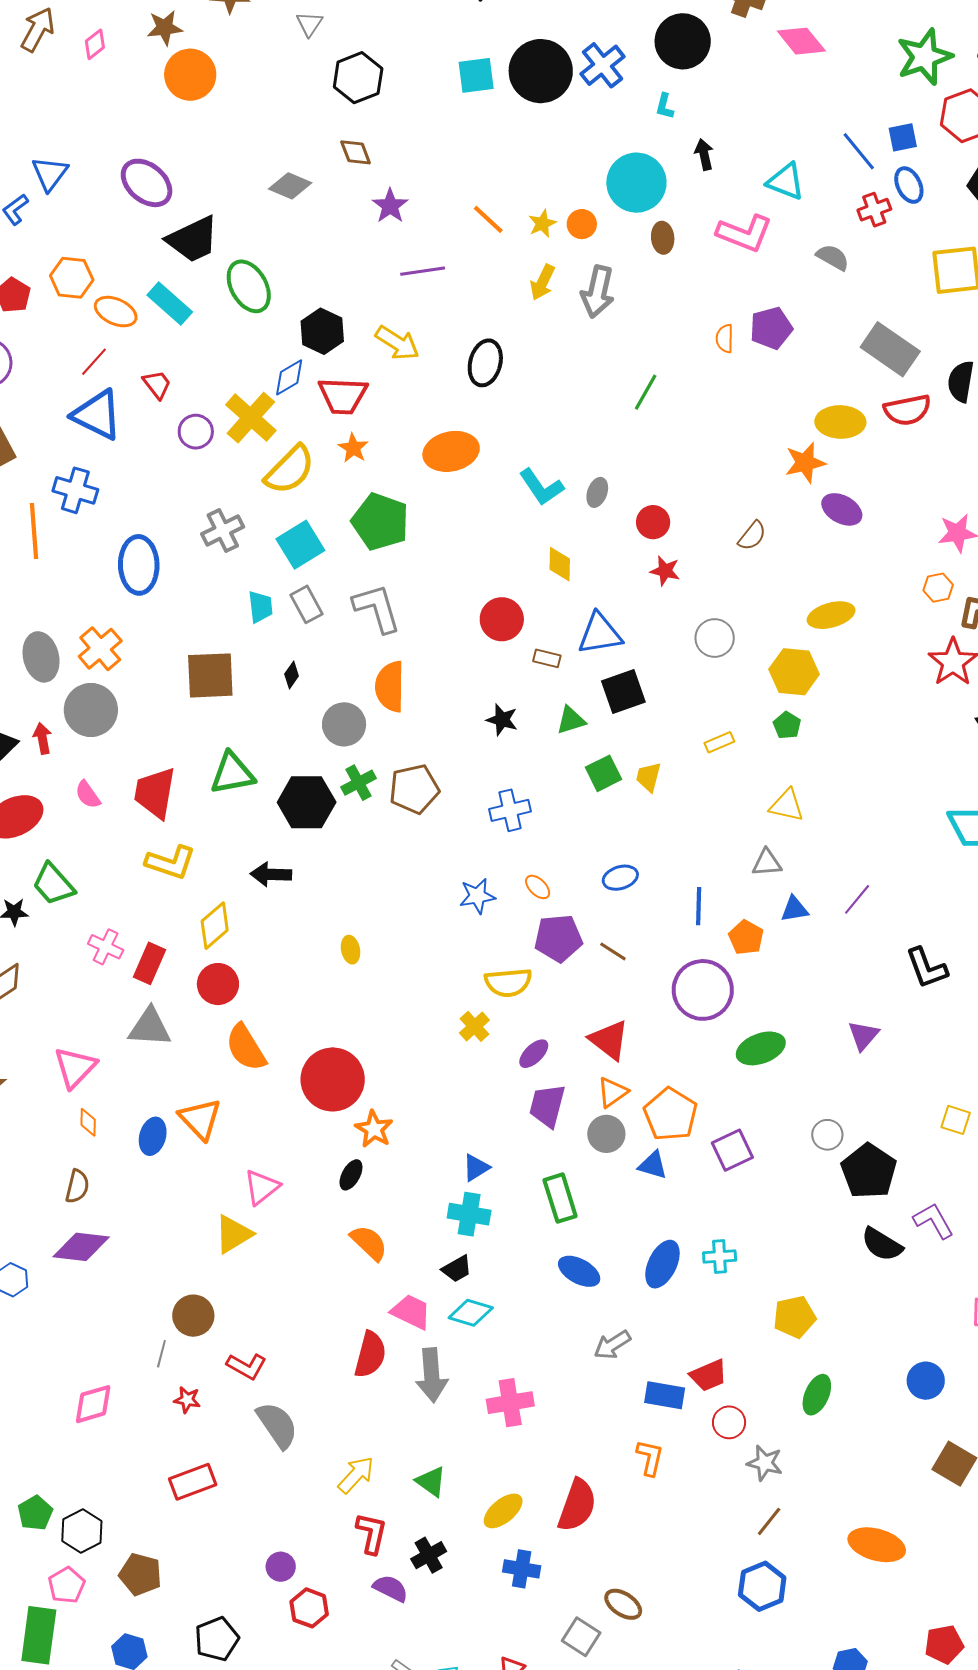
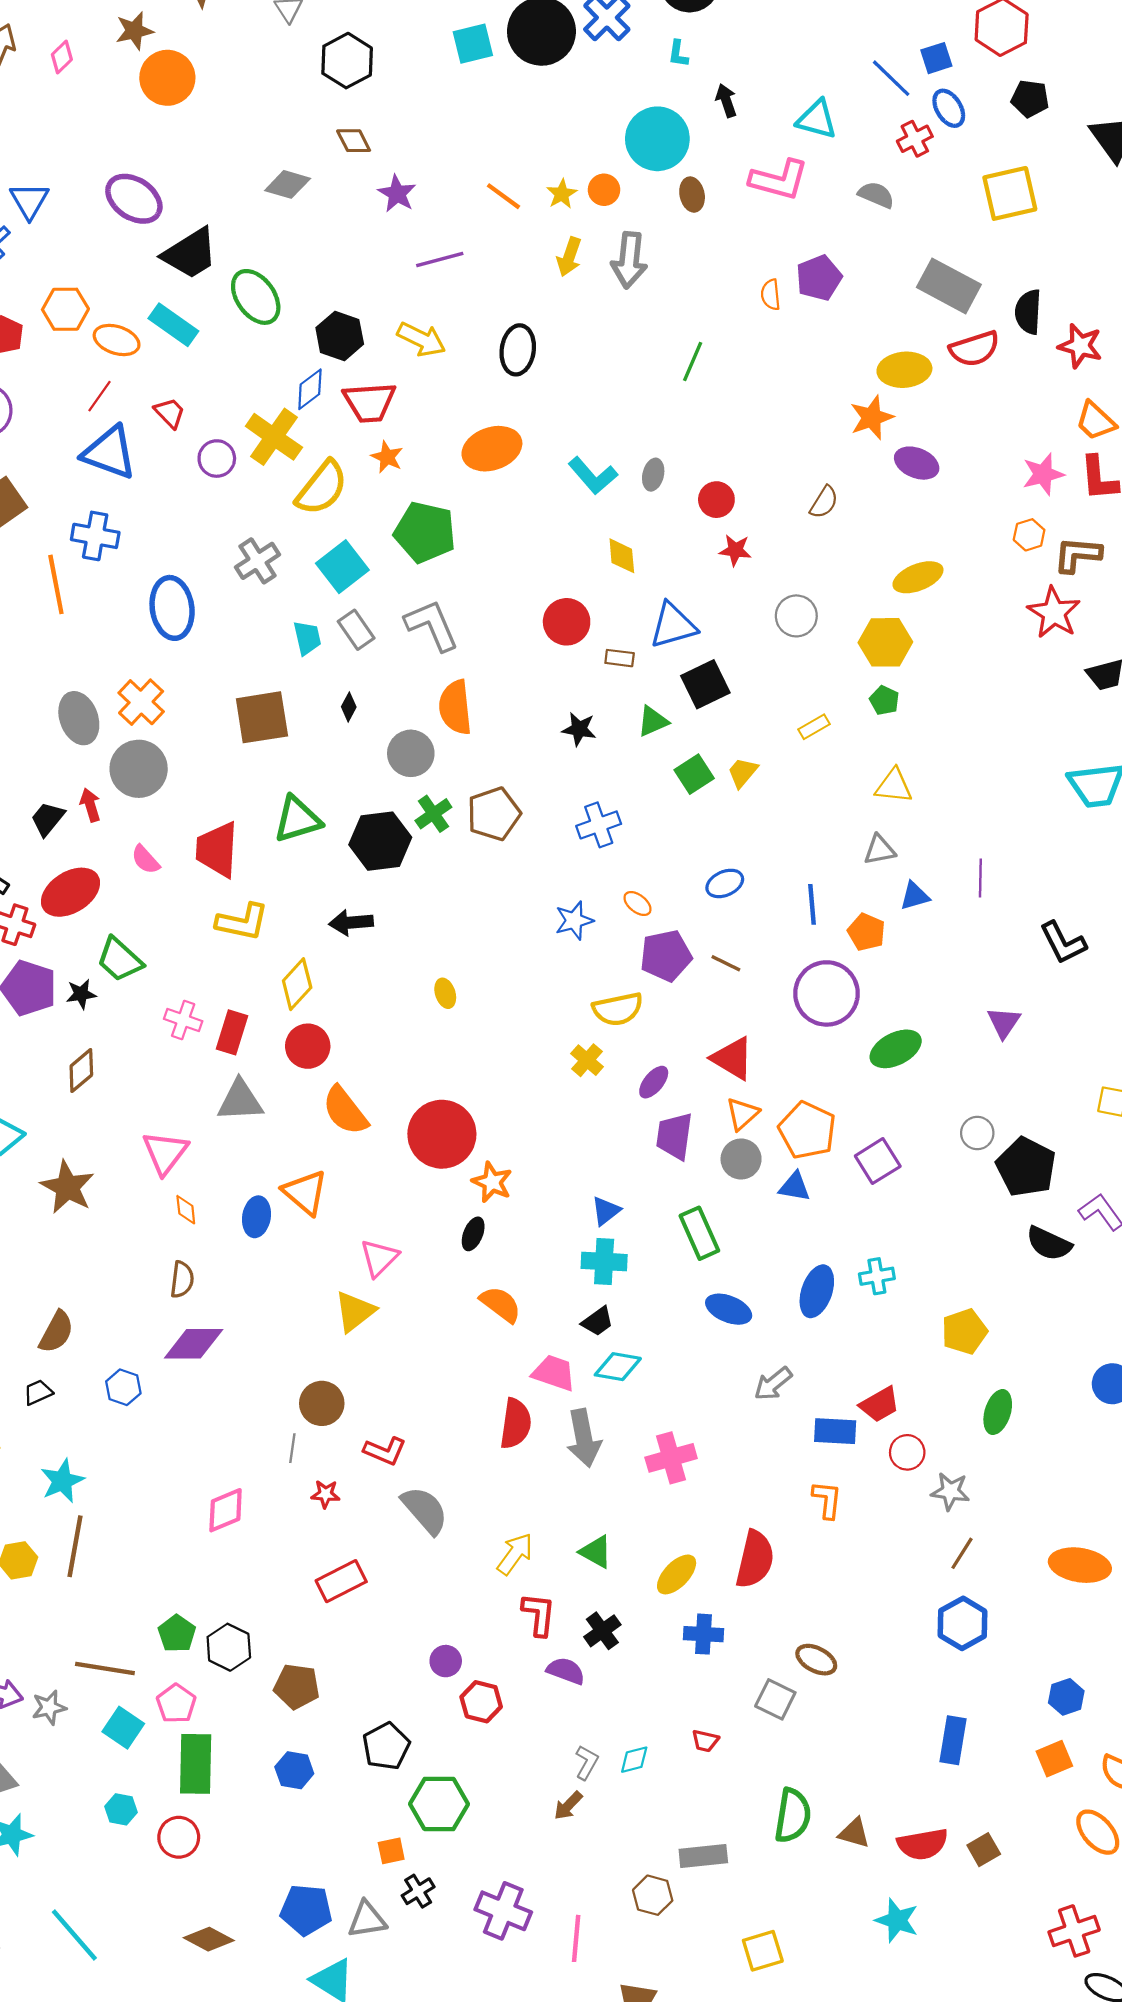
yellow trapezoid: (649, 777) -> (743, 772), turned 32
purple line: (857, 899) -> (980, 878), turned -32
pink pentagon: (67, 1585) -> (176, 1704), moved

